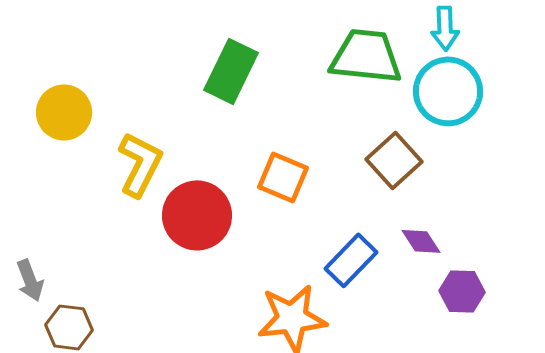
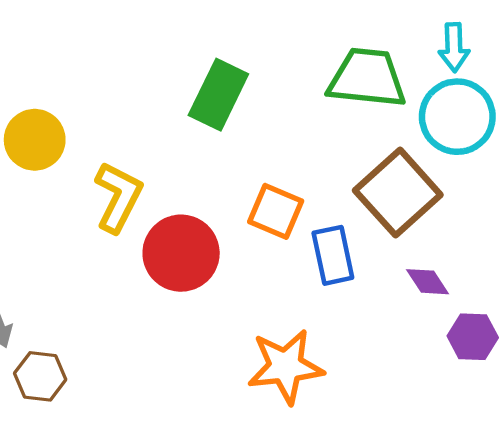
brown square: (394, 160) -> (398, 193), size x1.4
blue rectangle: (351, 260) -> (333, 255), moved, turned -56

